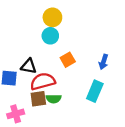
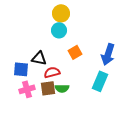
blue arrow: (103, 62) -> (108, 54), size x1.5
red semicircle: (43, 81) -> (52, 72), size x0.7
pink cross: (16, 114) -> (27, 89), moved

